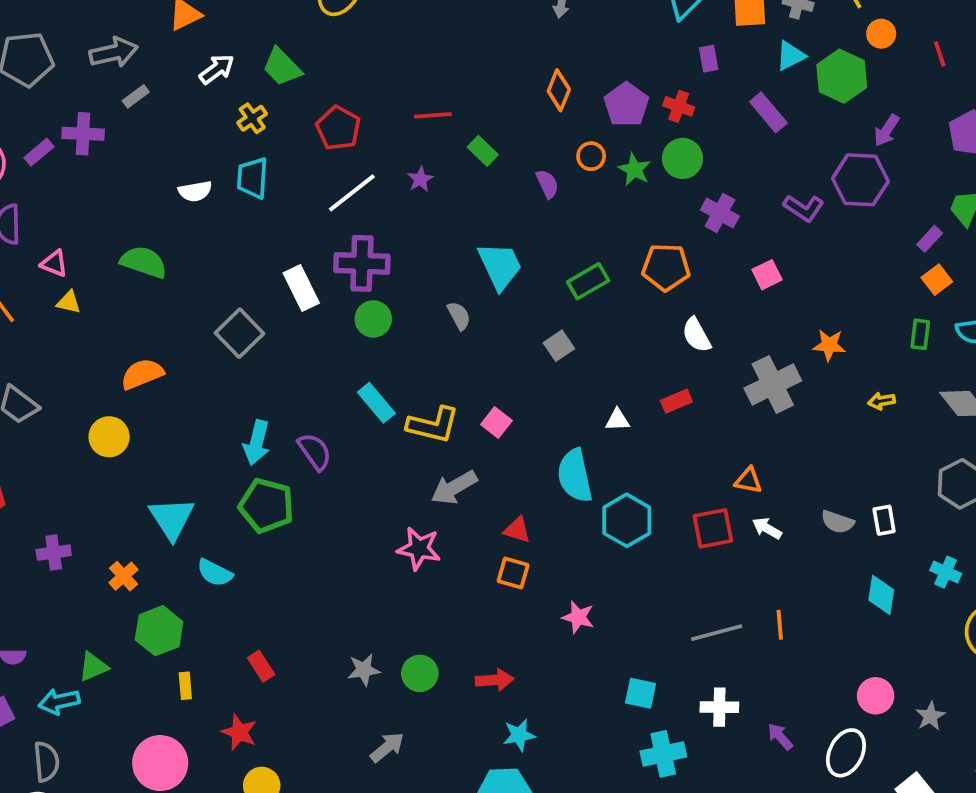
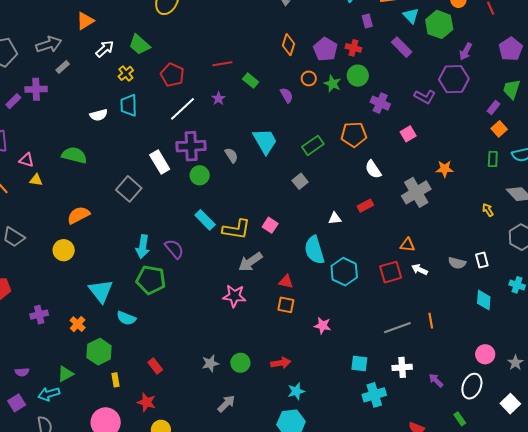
cyan triangle: (791, 56) -> (411, 16), turned -42
gray semicircle: (459, 316) -> (231, 155), moved
yellow arrow: (882, 401) -> (488, 210), moved, turned 72

